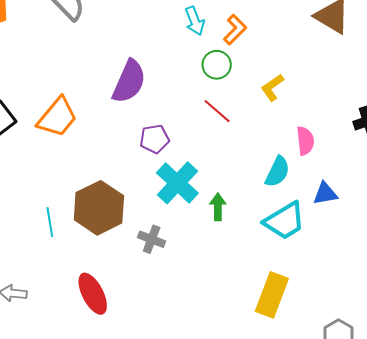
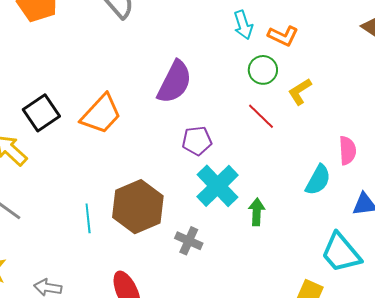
orange L-shape: (235, 30) -> (283, 36), turned 68
yellow L-shape: (272, 88) -> (300, 92), moved
cyan trapezoid: (285, 221) -> (341, 253), moved, turned 78

